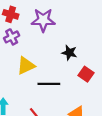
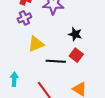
red square: (86, 74) -> (76, 55), moved

